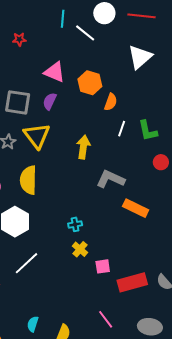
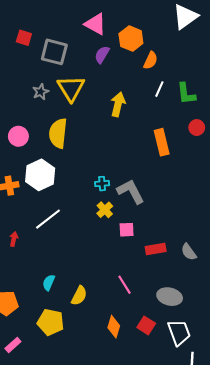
purple semicircle: (50, 101) -> (102, 55), moved
gray L-shape: (110, 179) -> (131, 191), moved, turned 32
orange rectangle: (136, 208) -> (162, 142), moved, turned 45
red rectangle: (132, 282) -> (156, 249), size x0.7

